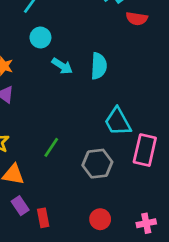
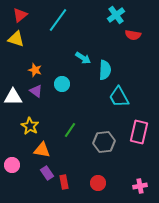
cyan circle: (40, 38) -> (62, 84), moved
cyan arrow: (62, 66) -> (83, 58), moved
cyan trapezoid: (118, 122) -> (119, 97), moved
red circle: (100, 219) -> (98, 183), moved

